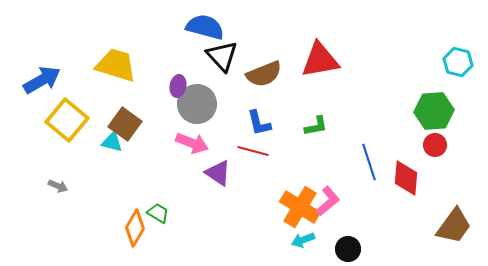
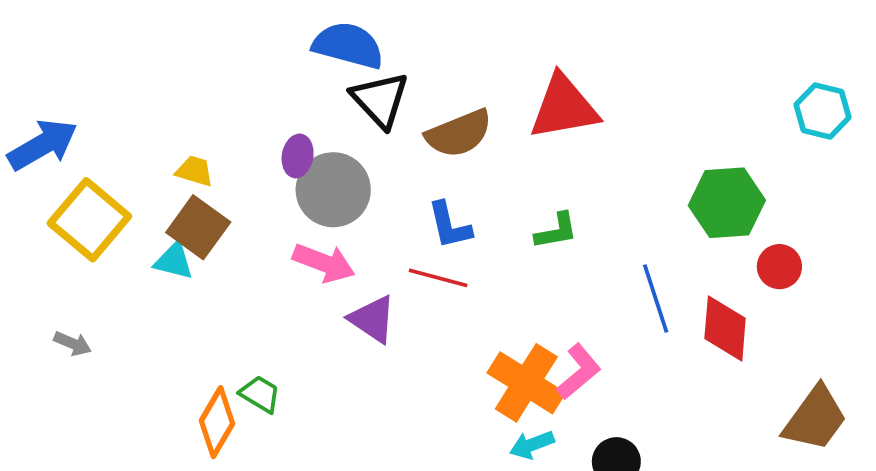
yellow trapezoid: (116, 65) -> (194, 171), moved, size x0.5
green hexagon: (434, 111) -> (727, 203), moved

